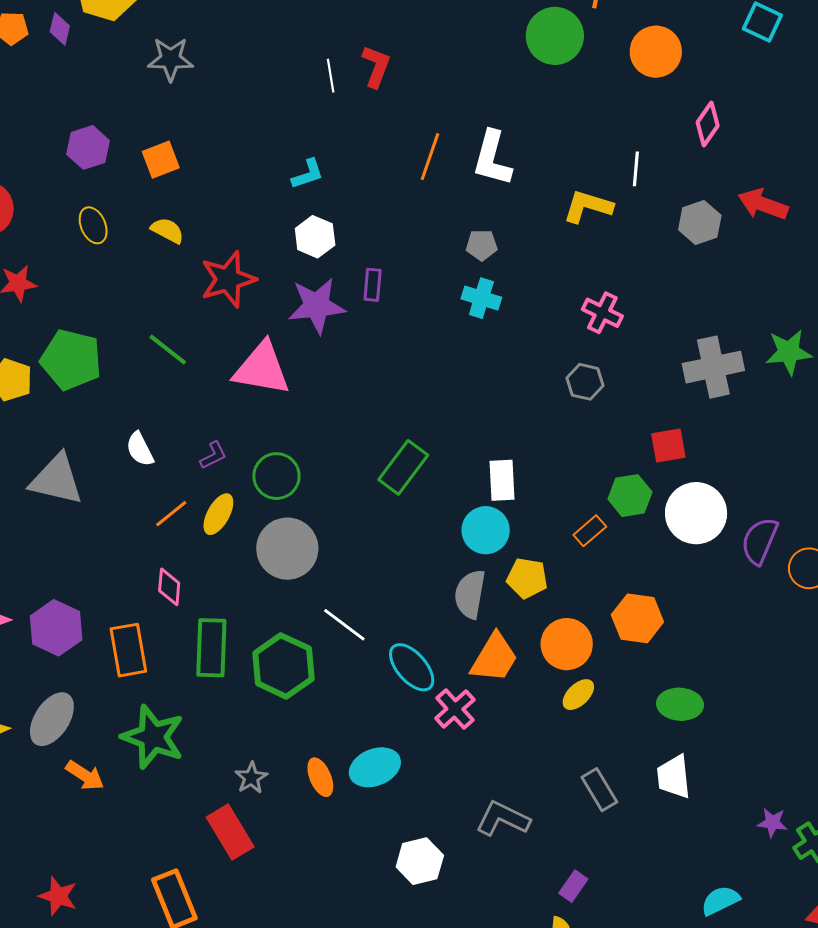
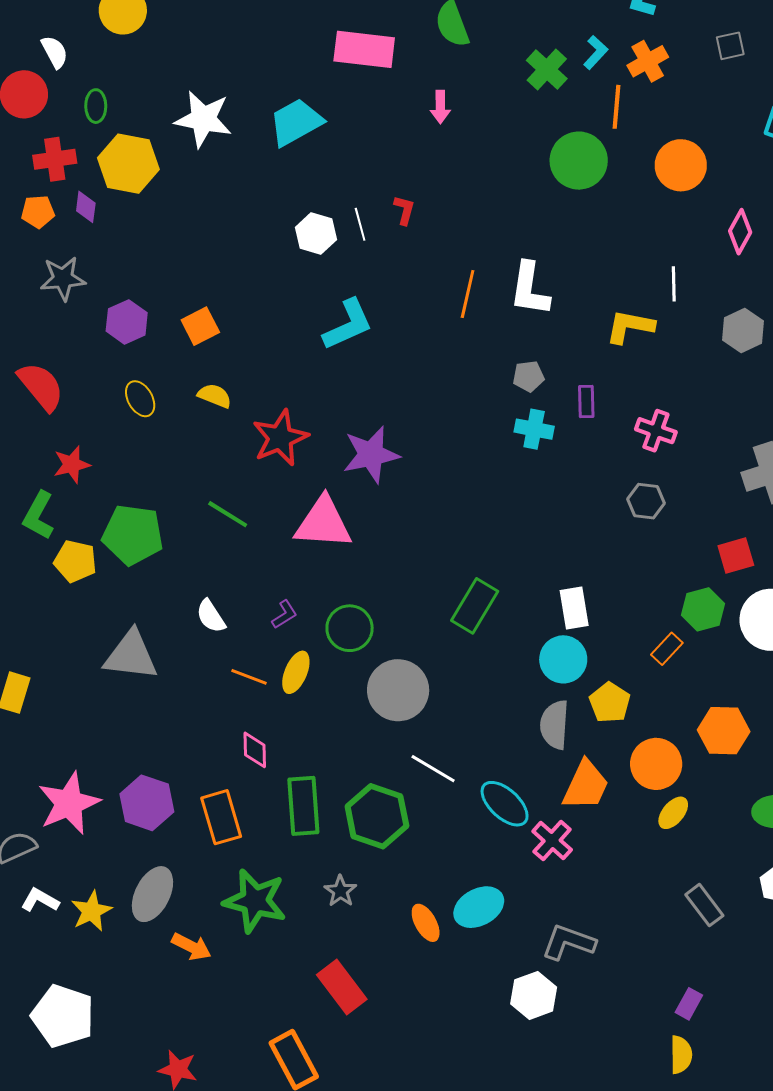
gray star: (171, 59) -> (63, 279), moved
red L-shape: (376, 66) -> (404, 210), size x0.7
cyan L-shape: (308, 174) -> (348, 325), size x1.6
white hexagon: (315, 237) -> (316, 233), moved
purple rectangle: (373, 285) -> (586, 401), moved
orange line: (171, 514) -> (249, 677), turned 66
gray circle: (287, 549) -> (398, 690), moved
yellow pentagon: (527, 578) -> (610, 703), turned 30
gray star: (251, 778) -> (340, 891), moved
gray L-shape: (503, 819) -> (569, 942), moved

